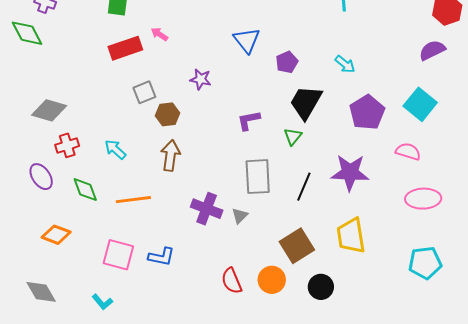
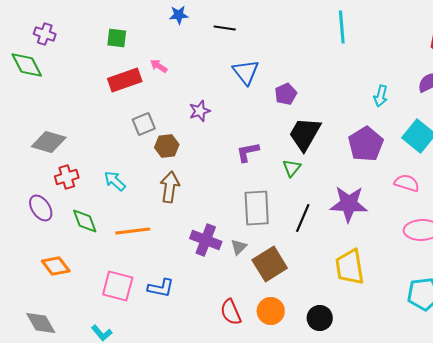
cyan arrow: (345, 64) -> (381, 96), moved, turned 65
purple star: (201, 79) -> (200, 111), turned -30
orange diamond: (56, 235) -> (56, 266), turned 32
brown square: (297, 246) -> (270, 264), moved

